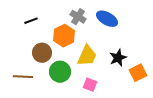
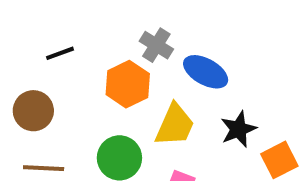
blue ellipse: (107, 19) -> (206, 72), moved
brown circle: (42, 53) -> (33, 111), moved

